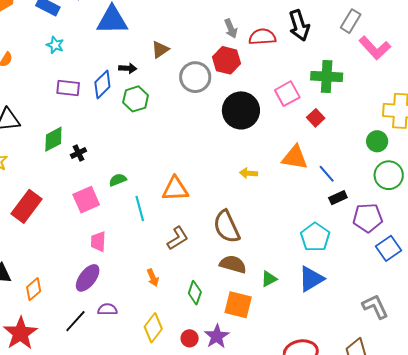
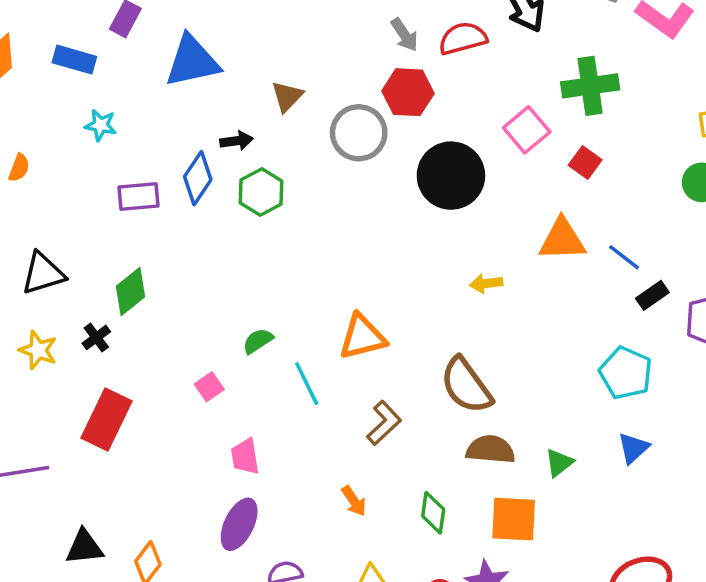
black cross: (79, 153) -> (96, 337), moved
pink square: (86, 200) -> (209, 387), size x0.6
blue triangle: (311, 279) -> (633, 448), size x0.7

